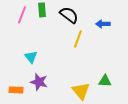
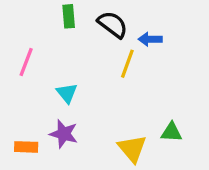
pink line: (22, 15) -> (26, 62), moved
blue arrow: (103, 24) -> (150, 39), moved
cyan triangle: (31, 57) -> (67, 93), moved

